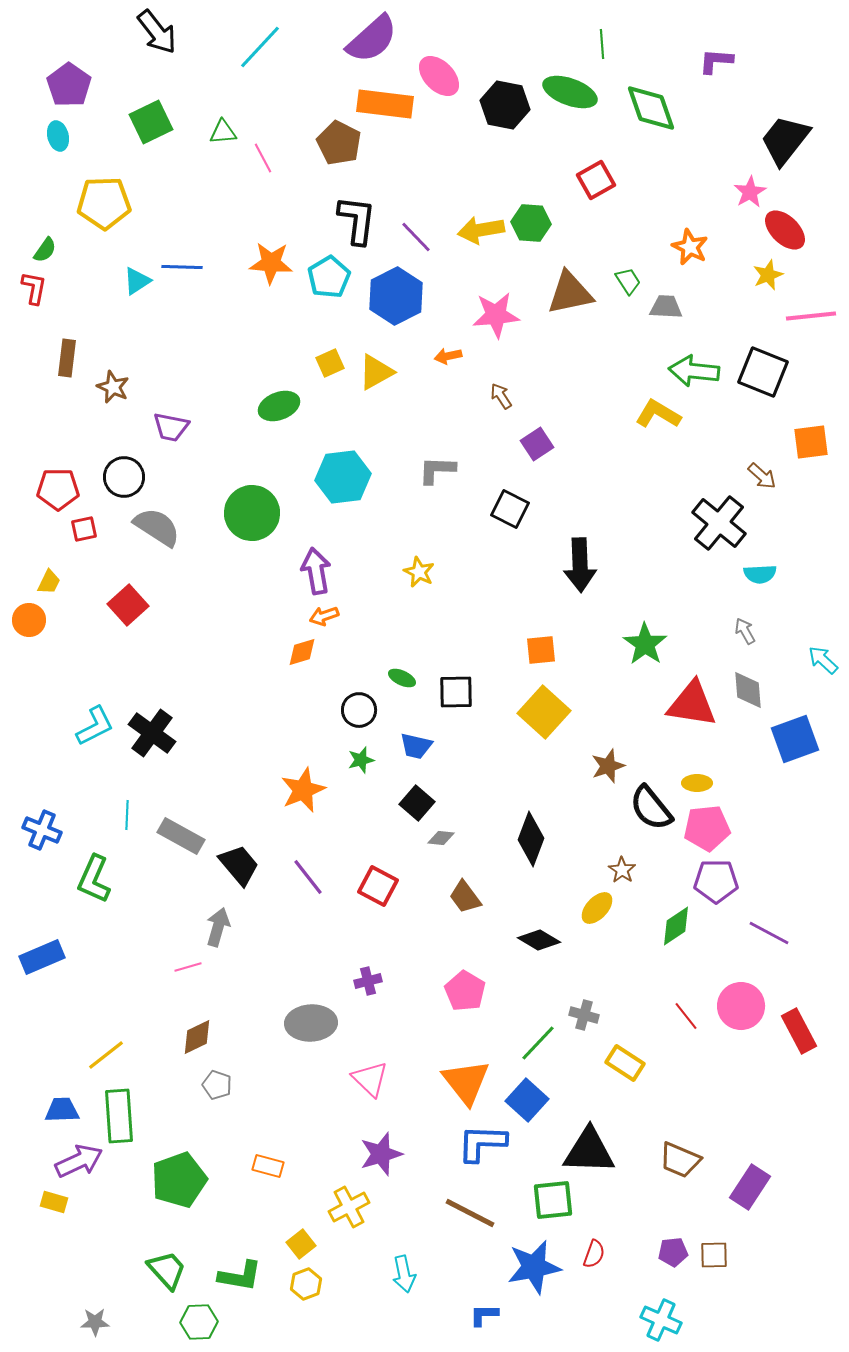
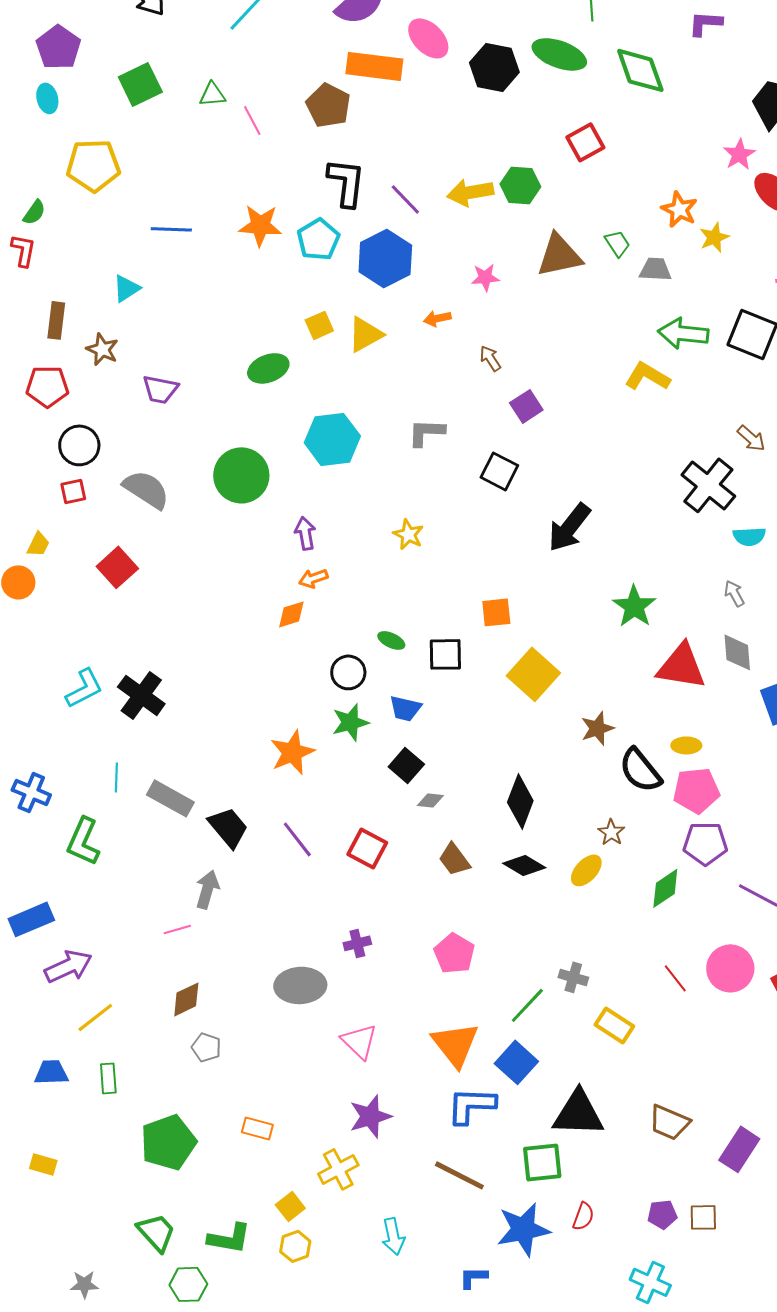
yellow star: (768, 275) -> (714, 237), moved
cyan triangle: (137, 281) -> (126, 288), moved
pink star: (496, 315) -> (485, 277), size x0.6
black circle: (124, 477) -> (79, 445), moved
red pentagon: (58, 489) -> (47, 386), moved
black arrow: (580, 565) -> (569, 527), turned 40
purple arrow: (316, 571) -> (305, 533), size x0.7
orange square: (541, 650) -> (496, 612), moved
green star: (361, 760) -> (350, 722), size x1.4
black diamond: (539, 940) -> (524, 865), moved
green rectangle: (119, 1116) -> (108, 1078), size x0.6
purple arrow: (79, 1161) -> (68, 966), moved

